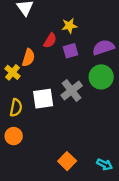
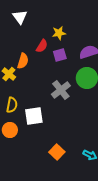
white square: (43, 99) -> (34, 116), moved

